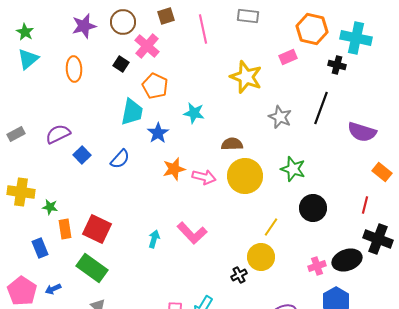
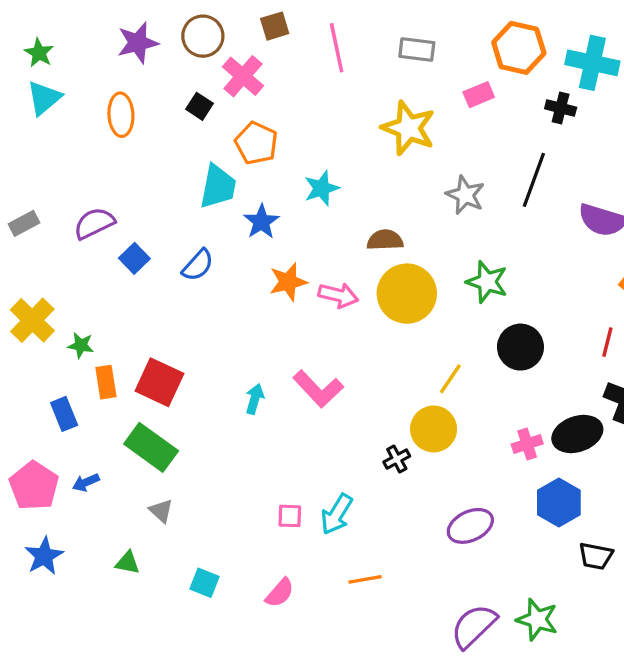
gray rectangle: (248, 16) -> (417, 49), moved
cyan star: (194, 113) -> (322, 188), turned -30
yellow cross: (21, 192) -> (32, 320), turned 36

